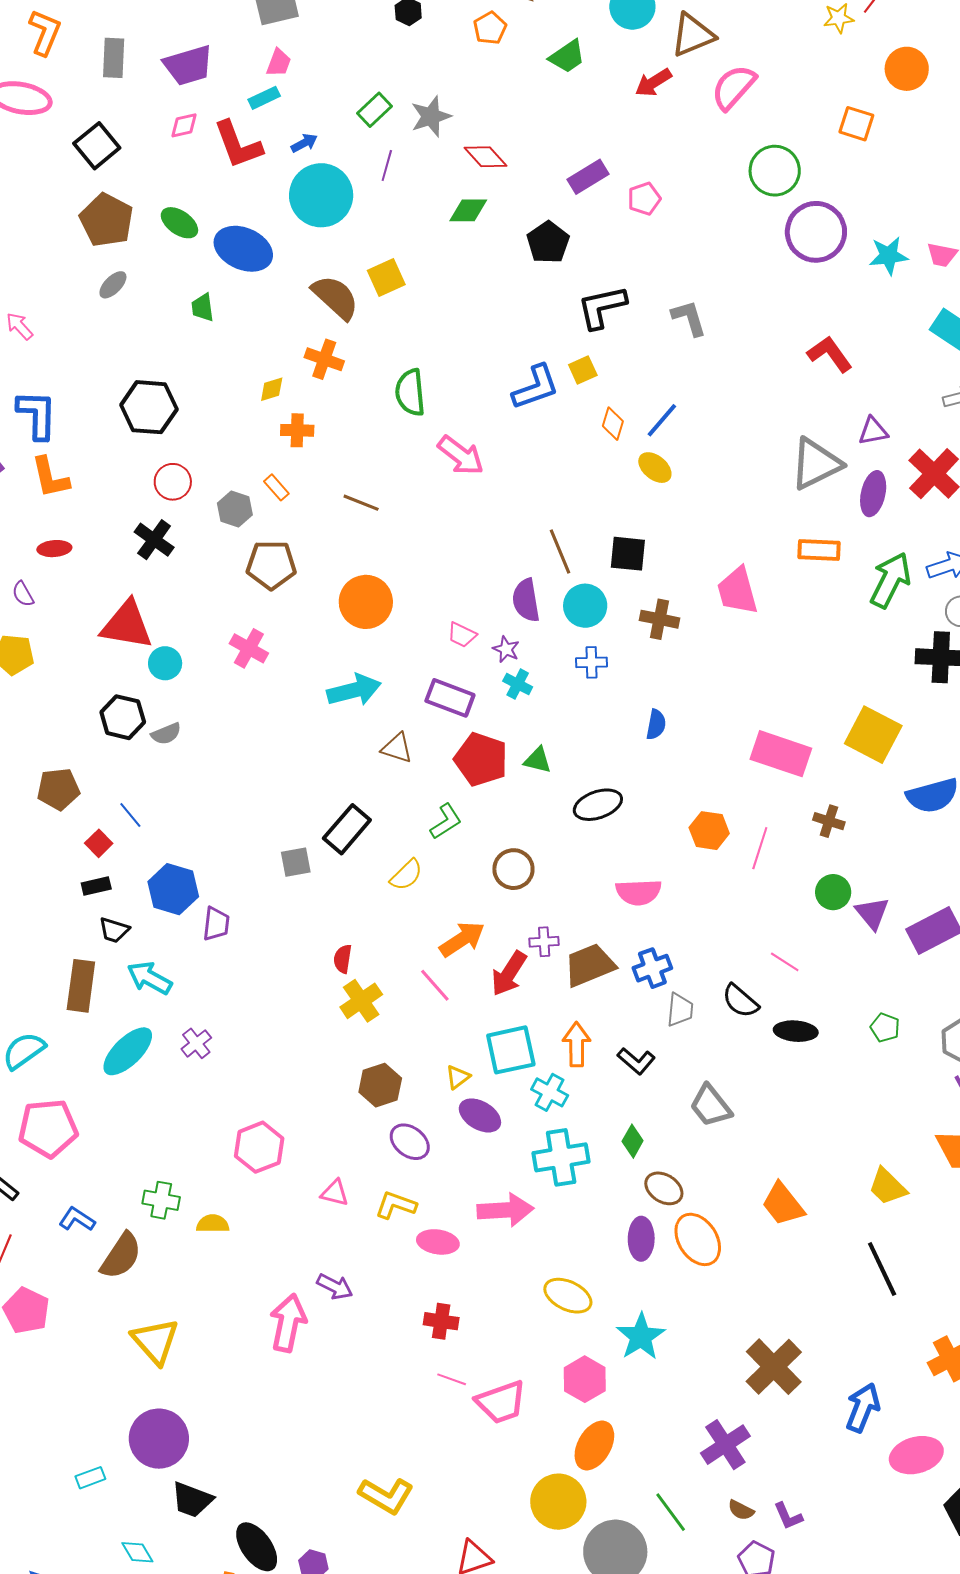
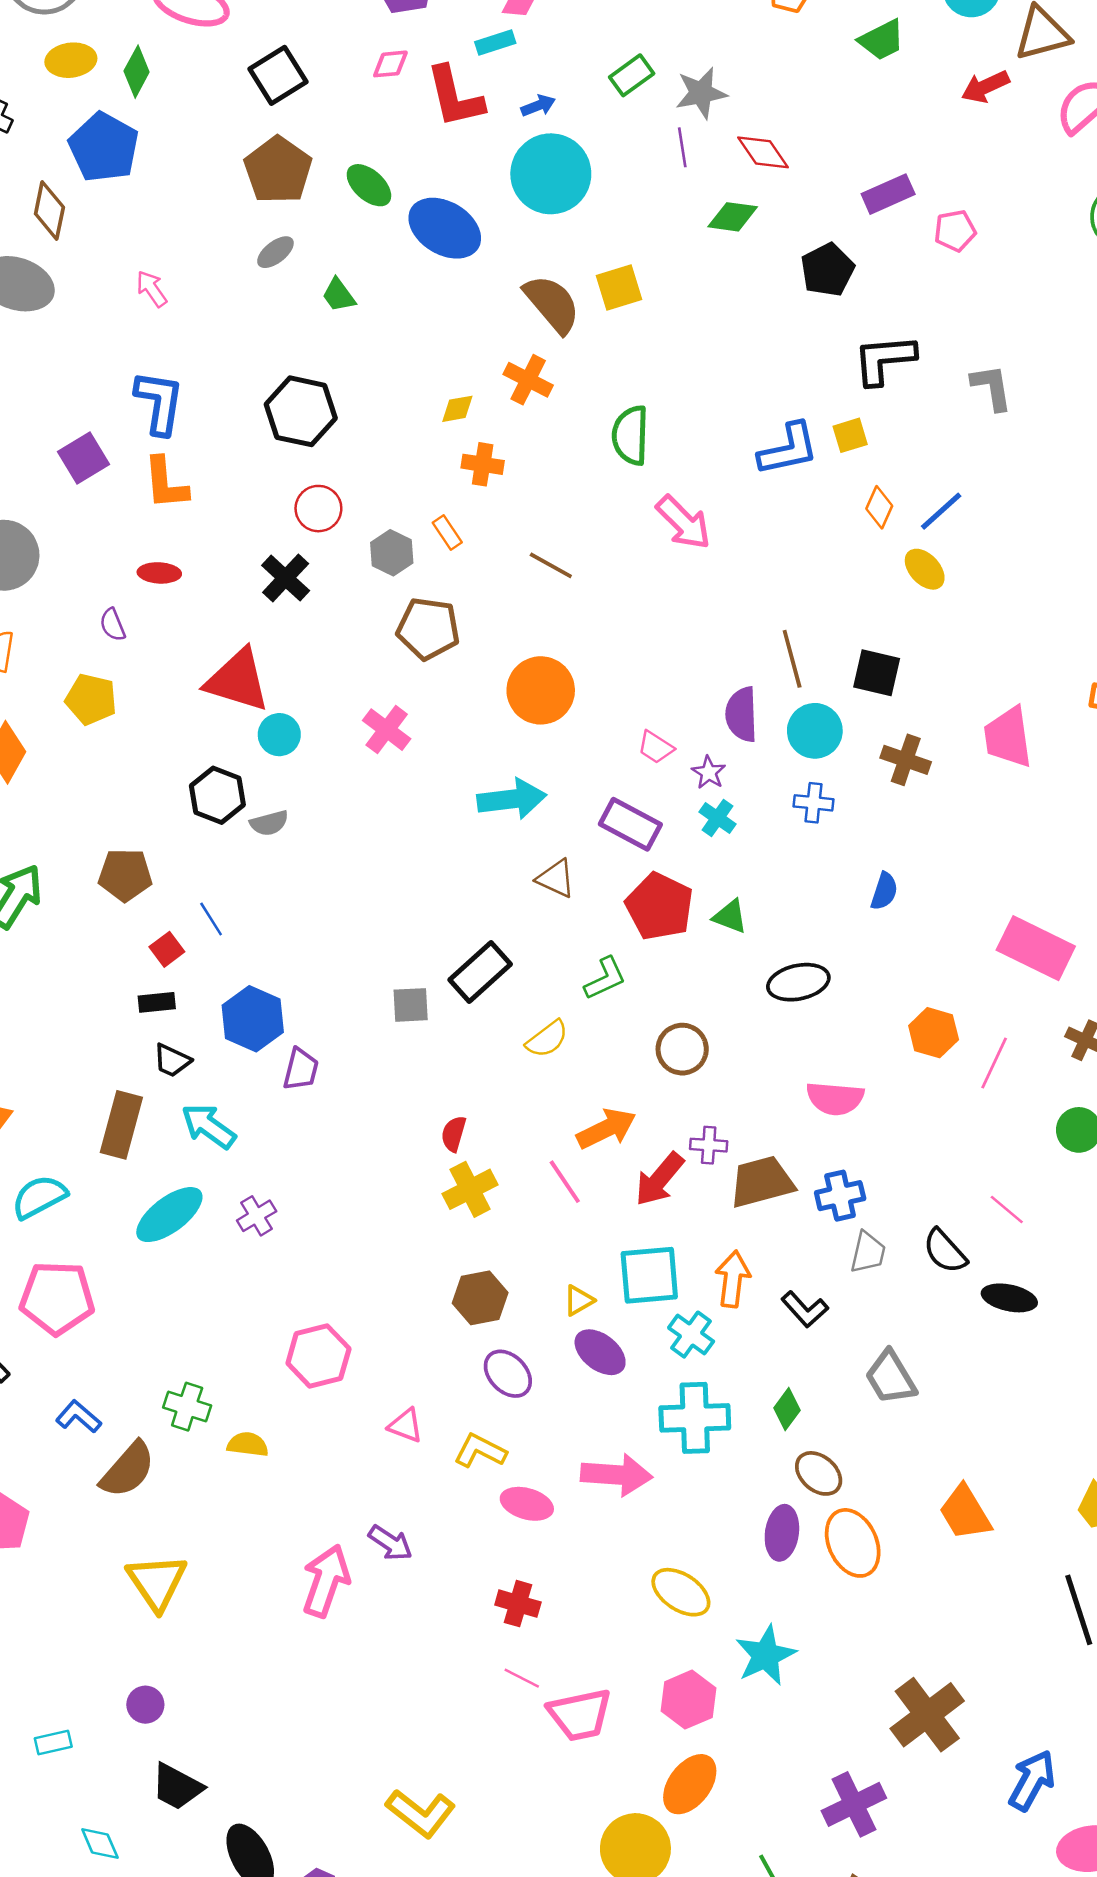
purple line: (387, 166) -> (682, 147), moved, turned -32
green trapezoid: (203, 307) -> (339, 295), moved, turned -36
purple circle: (159, 1439) -> (145, 1705), size x0.5

